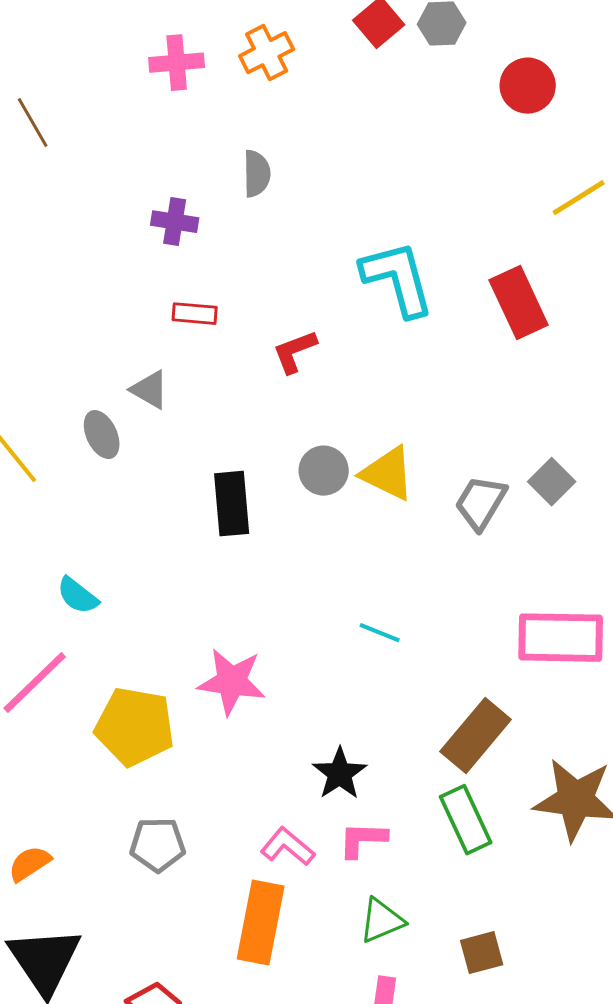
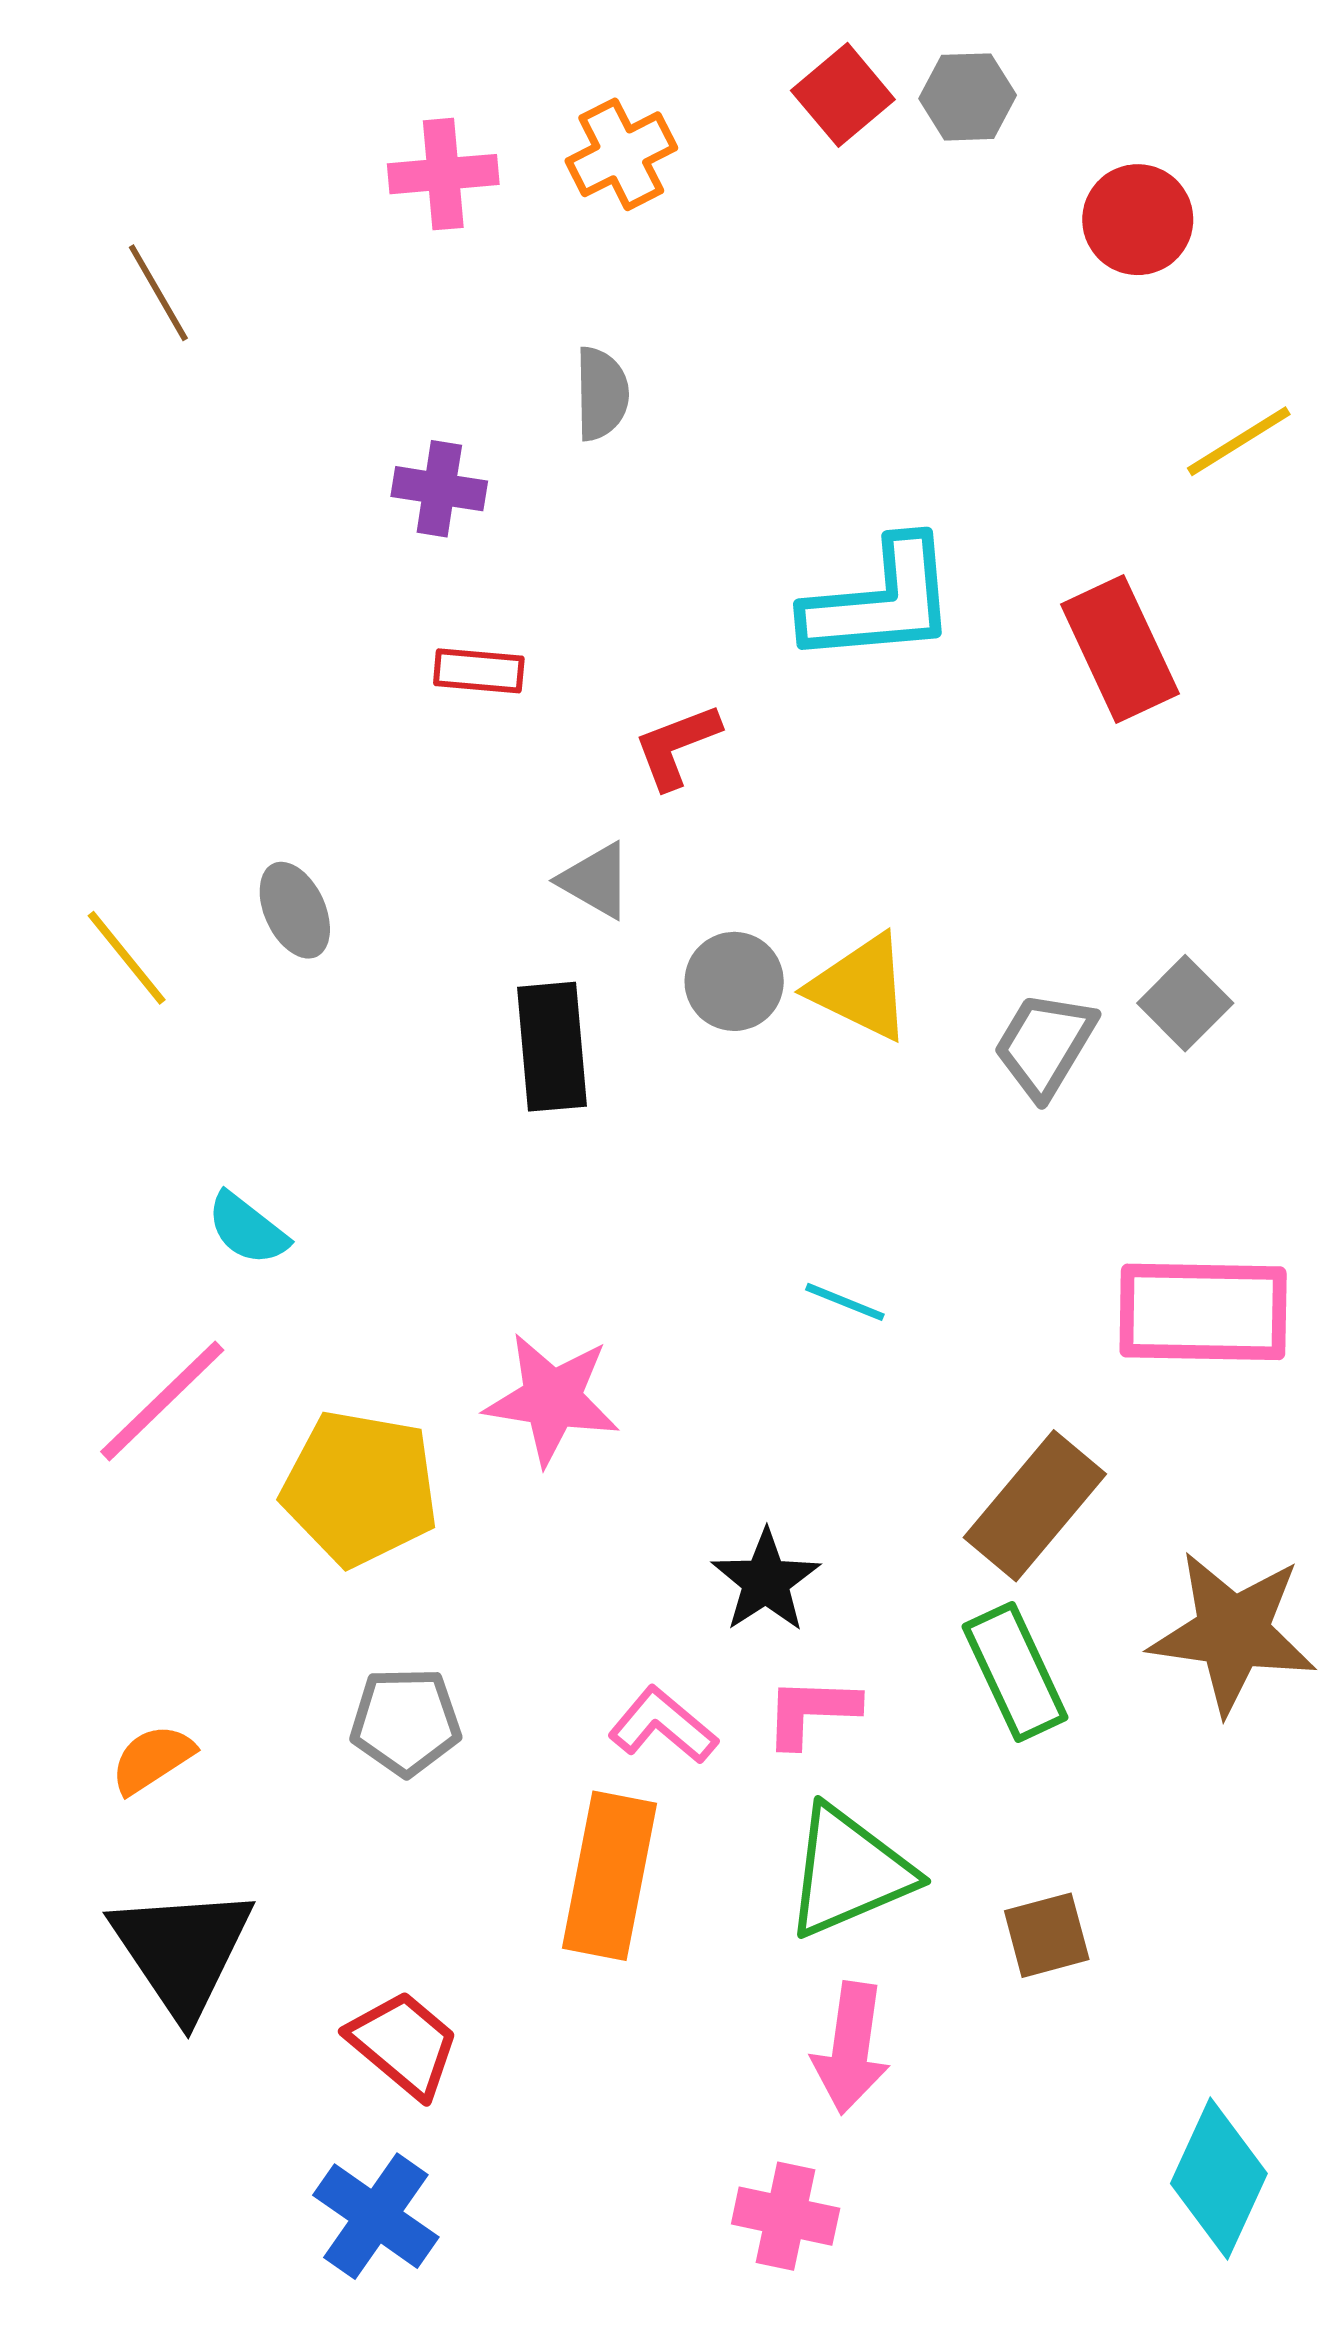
cyan L-shape: (398, 279) -> (881, 602), turned 100
gray triangle: (150, 390) -> (596, 881), moved
green triangle: (382, 921) -> (849, 1872), size x1.5

